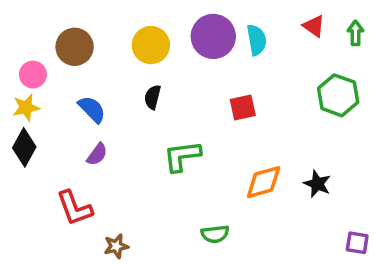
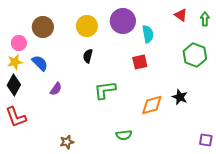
cyan semicircle: (257, 40) -> (148, 34), moved
blue semicircle: (92, 109) -> (40, 63), moved
black star: (317, 184) -> (180, 97), moved
red L-shape: (75, 208) -> (16, 117), moved

